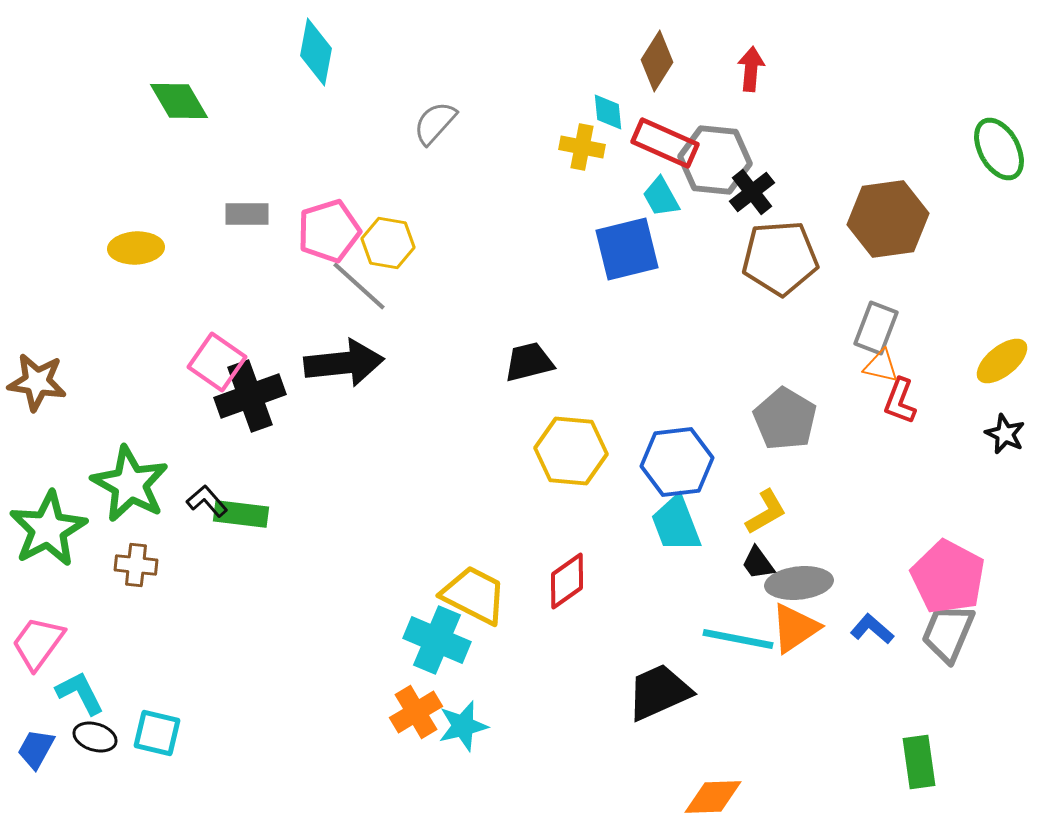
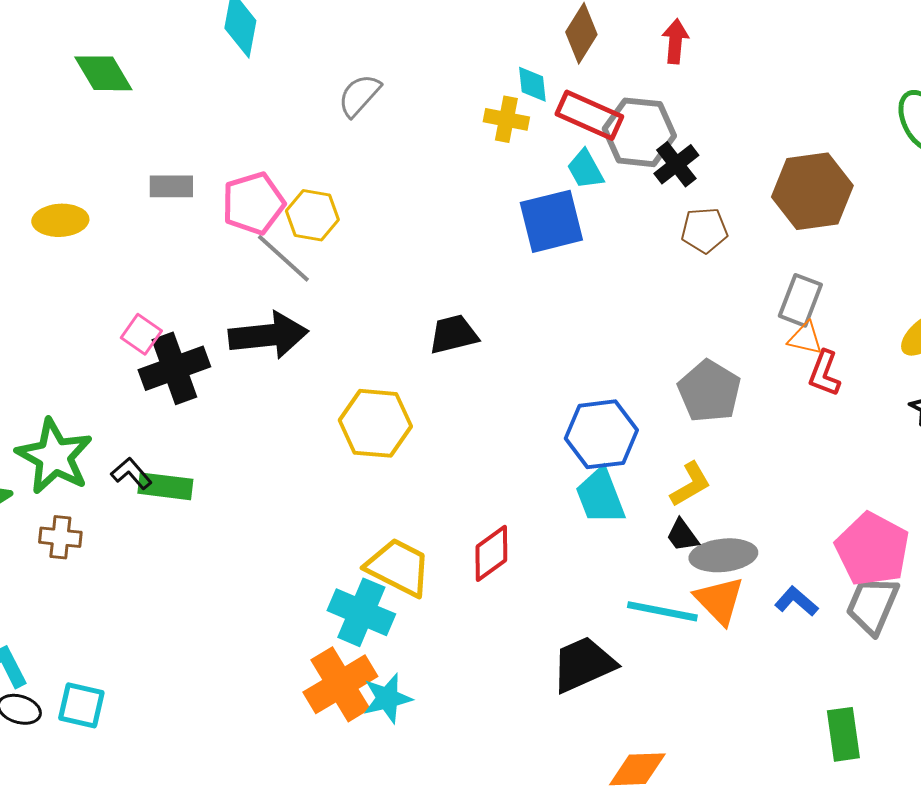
brown pentagon: (780, 258) -> (704, 230), size x0.6
pink square: (217, 362) -> (141, 334), size x0.7
yellow hexagon: (571, 451) -> (375, 423), moved
orange triangle: (795, 628) -> (719, 600), turned -40
orange cross: (416, 712) -> (340, 684), size x1.4

